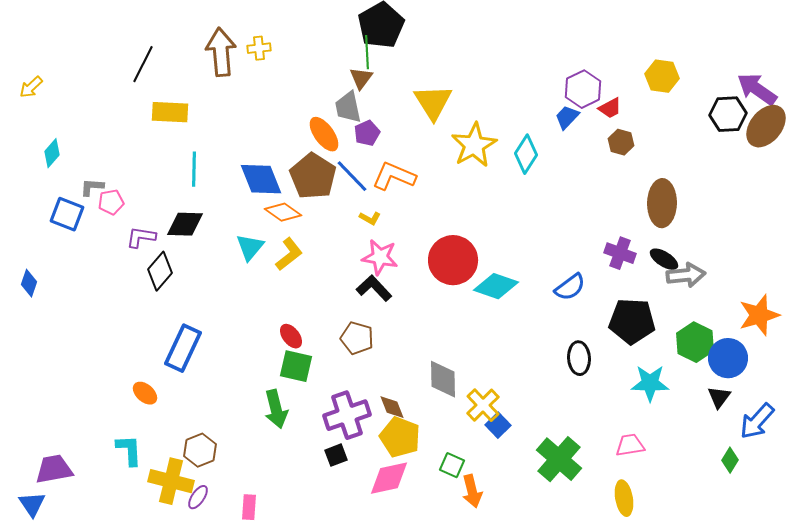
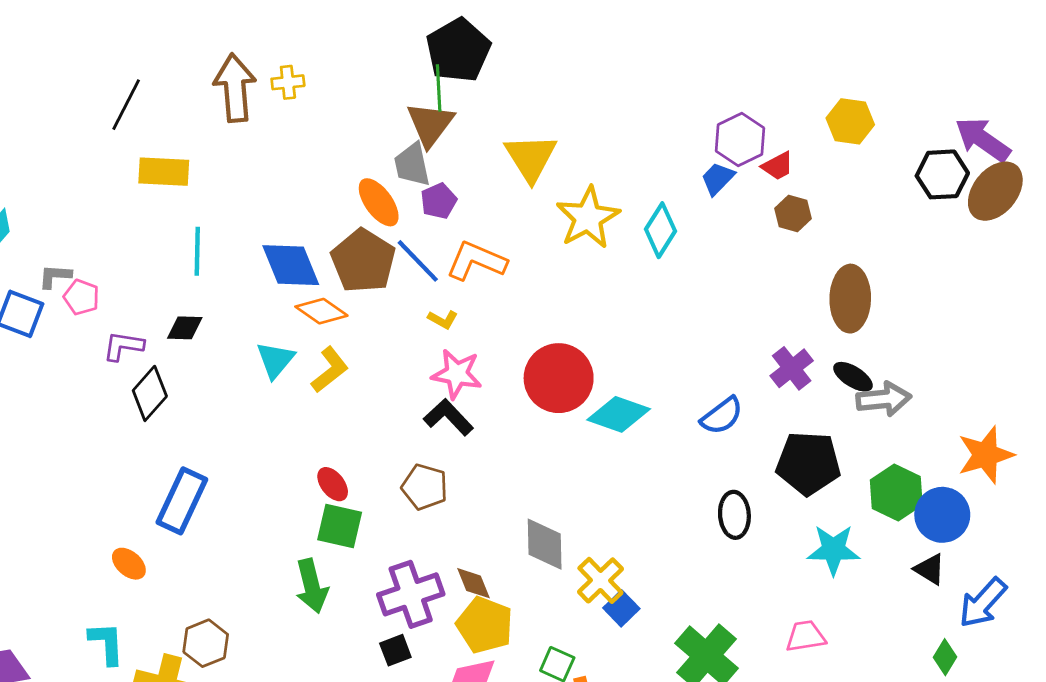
brown triangle: (361, 78) -> (430, 124), size x1.5
pink pentagon: (111, 202) -> (81, 297), turned 30
black diamond: (185, 224) -> (185, 328), size x0.7
purple cross: (620, 253) -> (792, 368), turned 32
black triangle: (719, 397) -> (930, 569), turned -35

